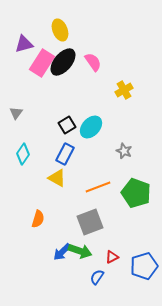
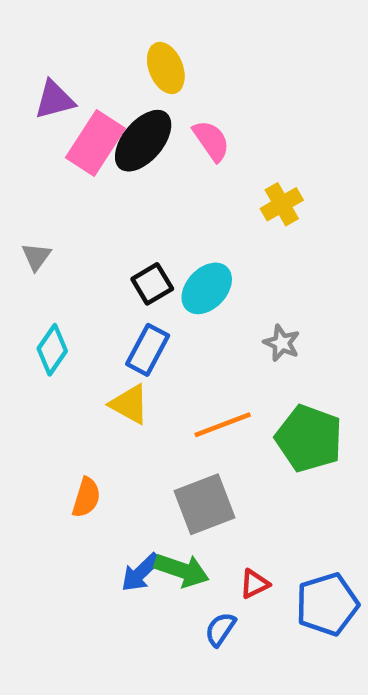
yellow ellipse: (60, 30) -> (166, 68), moved

